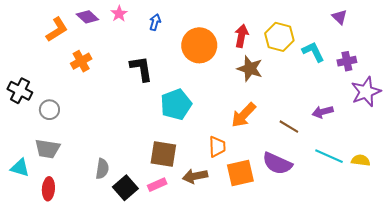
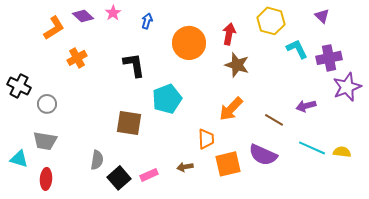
yellow hexagon: (279, 37) -> (271, 21), moved
purple cross: (347, 61) -> (329, 58), size x1.4
brown square: (163, 154) -> (129, 123), moved
brown arrow: (195, 176) -> (185, 167), size x0.7

